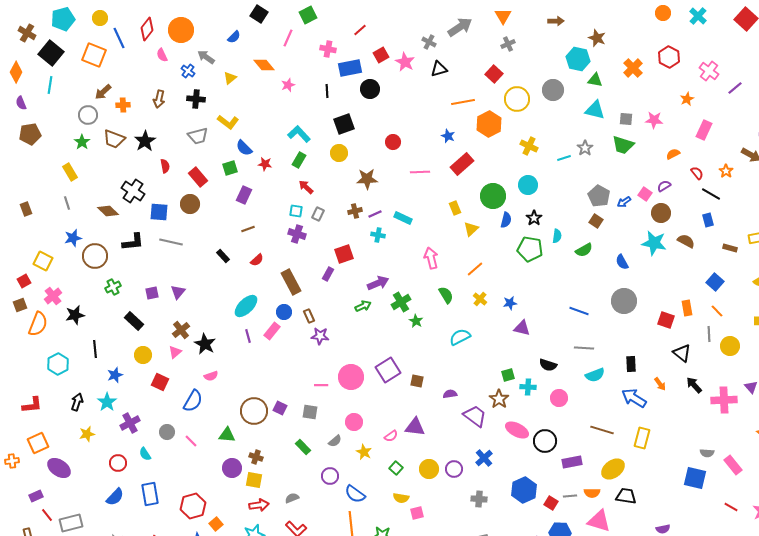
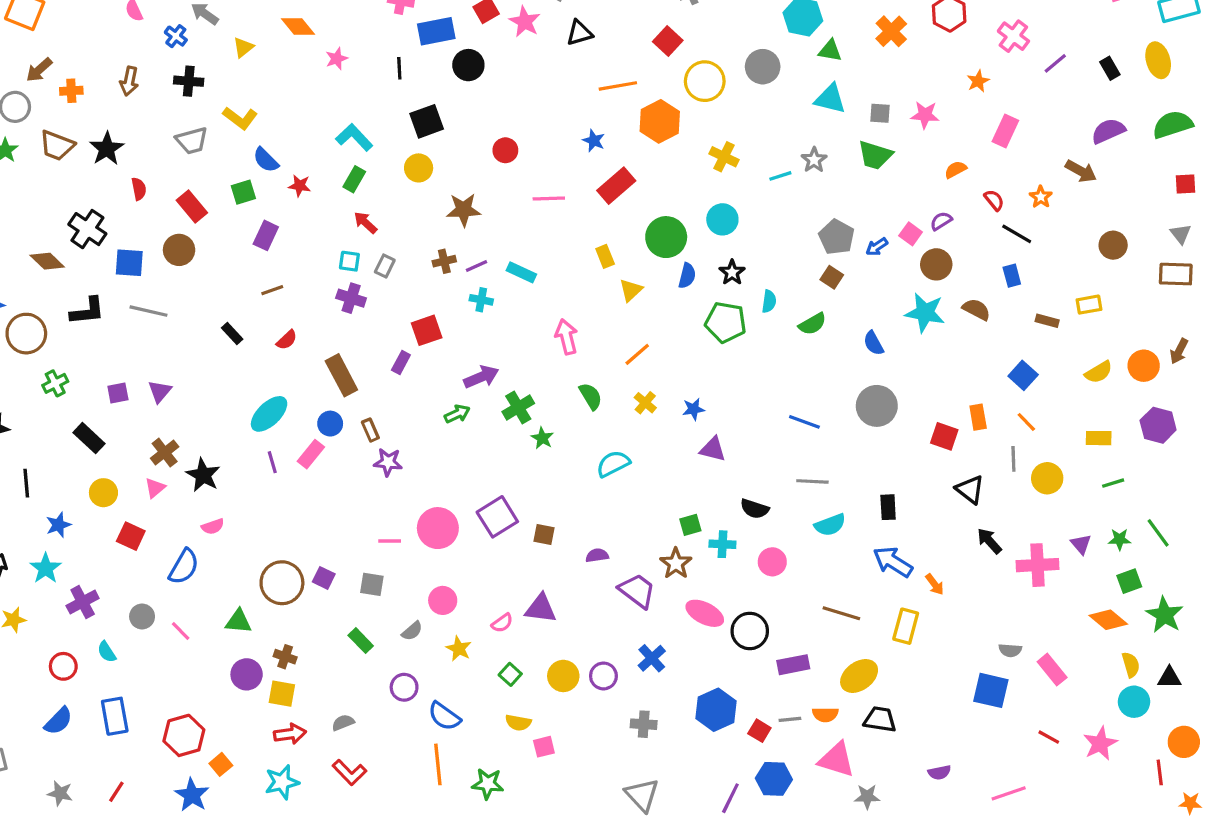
orange arrow: (660, 384) -> (935, 584), moved

